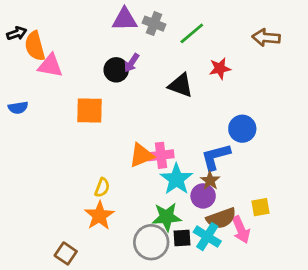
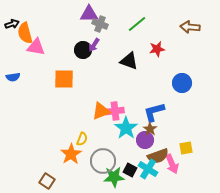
gray cross: (154, 24) -> (100, 24), moved
blue circle: (242, 129) -> (182, 83), moved
yellow semicircle: (102, 188) -> (82, 139), moved
green star: (167, 217) -> (114, 177), moved
black square: (182, 238) -> (130, 170), turned 32
gray circle: (151, 242) -> (103, 161), moved

